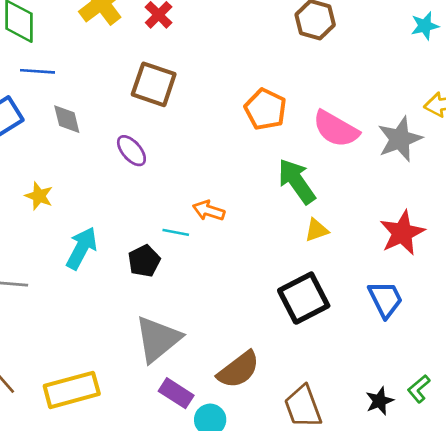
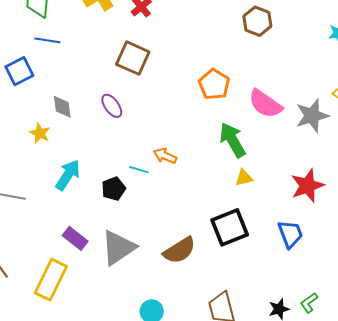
gray diamond: (67, 119) -> (62, 107), moved
brown semicircle: (238, 370) -> (179, 250), moved
yellow rectangle: (72, 390) -> (51, 280), turned -54
purple rectangle: (176, 393) -> (75, 238), moved

